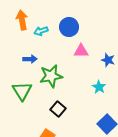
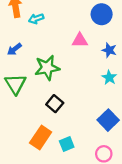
blue circle: (69, 27) -> (102, 14), moved
blue arrow: (30, 59) -> (14, 49), moved, turned 144
cyan star: (99, 87) -> (109, 77), moved

